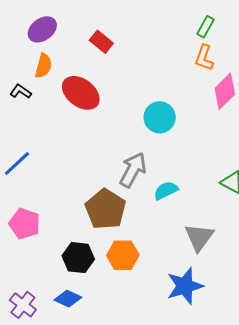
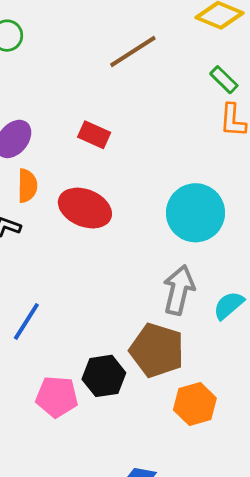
green rectangle: (206, 27) -> (224, 80), turned -60
cyan circle: (160, 117) -> (195, 213), size x1.4
black hexagon: (78, 258) -> (104, 376), moved

